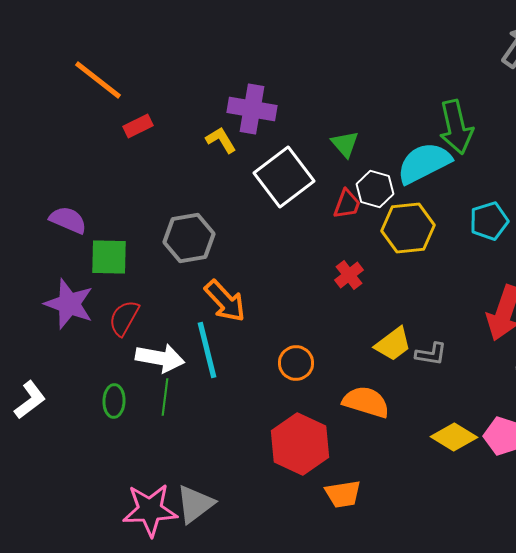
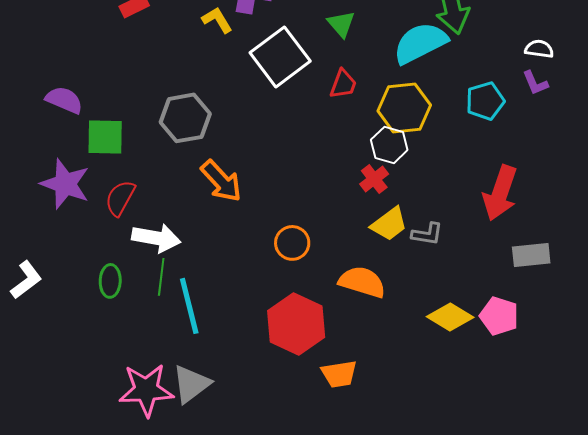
white hexagon: (375, 189) -> (389, 145), moved
red cross: (349, 275) -> (374, 179), moved
cyan line: (207, 350) -> (189, 306), moved

